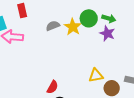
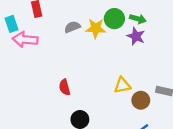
yellow star: (73, 27) -> (96, 28), turned -30
red semicircle: (52, 87) -> (65, 87), moved, turned 136

